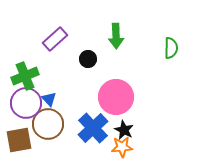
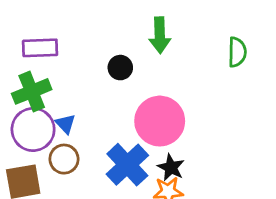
purple rectangle: (55, 39) -> (40, 48), moved, turned 40
brown circle: (48, 124) -> (64, 159), size x0.7

